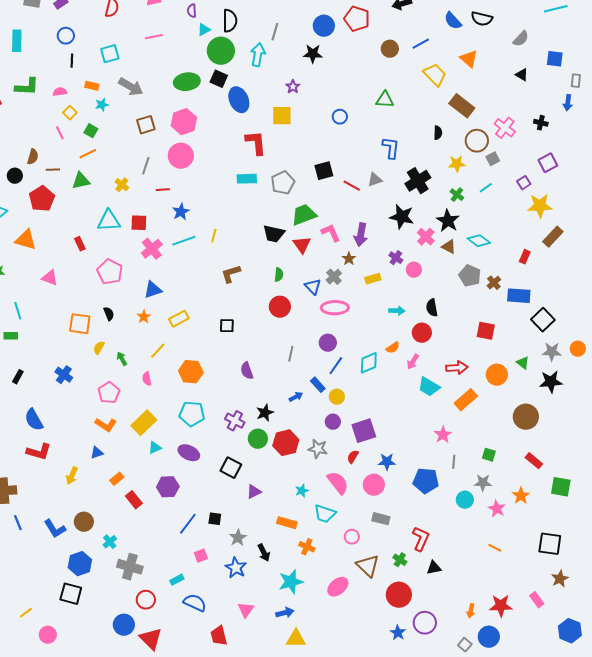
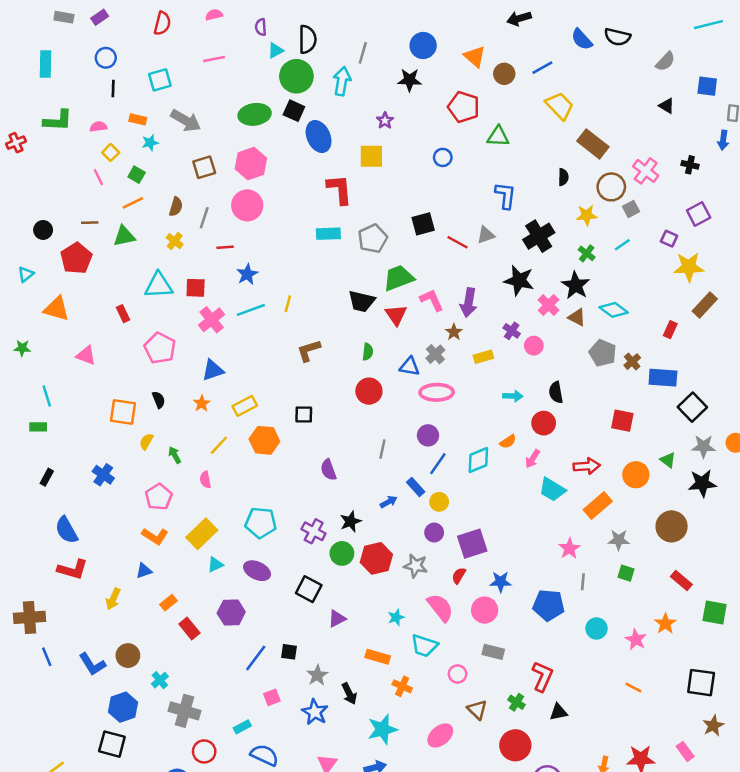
red pentagon: (357, 19) -> (464, 107), moved
orange triangle: (469, 59) -> (475, 57), moved
brown semicircle: (33, 157) -> (176, 207), moved
purple square: (524, 183) -> (669, 239), turned -32
blue triangle: (313, 287) -> (410, 367), turned -36
orange hexagon: (191, 372) -> (264, 440), moved
gray star: (483, 483) -> (619, 540), moved
brown triangle: (368, 566) -> (477, 710), size x0.7

